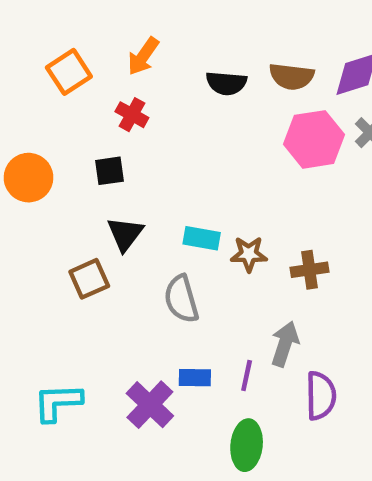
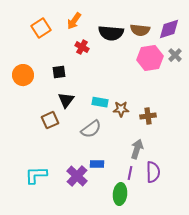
black semicircle: (226, 83) -> (111, 33), size x1.4
red cross: (132, 115) -> (82, 47), moved
gray semicircle: (181, 299) -> (91, 129), turned -110
purple line: (247, 375) -> (130, 173), moved

